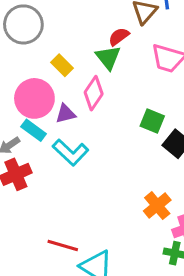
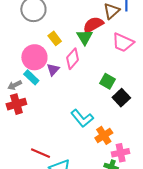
red semicircle: (119, 37) -> (93, 25), size x1.5
purple triangle: (66, 114) -> (53, 69), turned -40
cyan L-shape: (71, 152) -> (82, 118), moved

